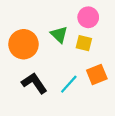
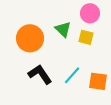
orange square: (97, 74) -> (98, 81), moved, turned 30

